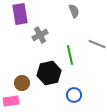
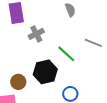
green line: (70, 55) -> (66, 54), turned -36

